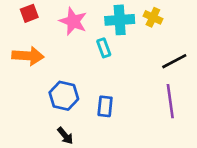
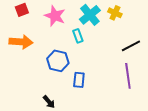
cyan cross: (120, 20) -> (90, 15), turned -35
blue hexagon: (64, 96) -> (58, 61), moved

